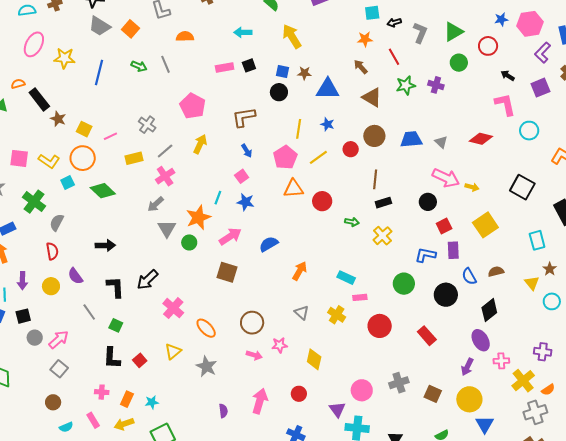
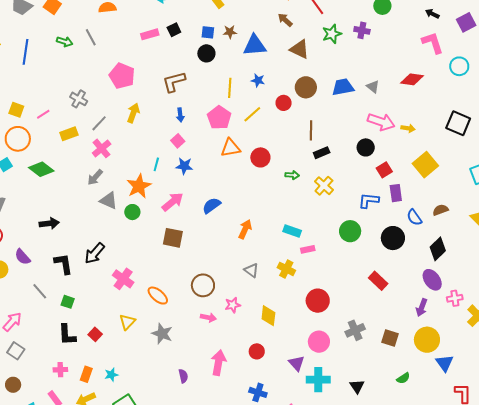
blue arrow: (247, 151) -> (180, 115), turned 32
gray triangle: (167, 229) -> (109, 201), turned -30
red circle: (380, 326) -> (318, 301), moved

